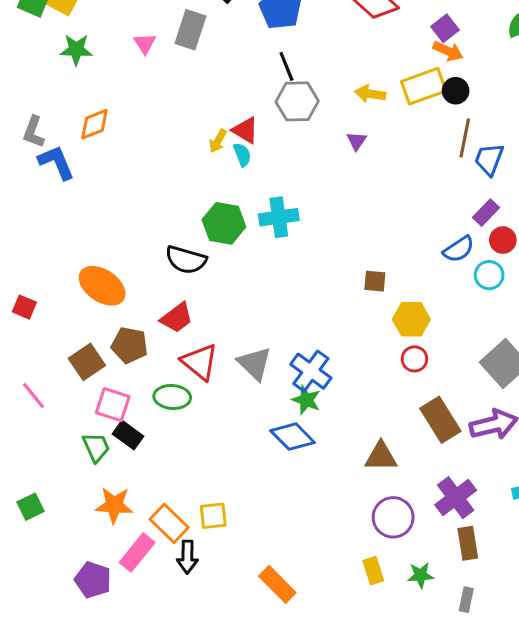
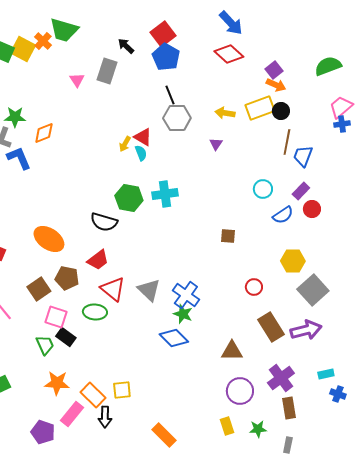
green star: (76, 50) -> (15, 117), moved
cyan circle: (489, 275) -> (263, 189), moved
yellow hexagon: (411, 319) -> (293, 261), moved

